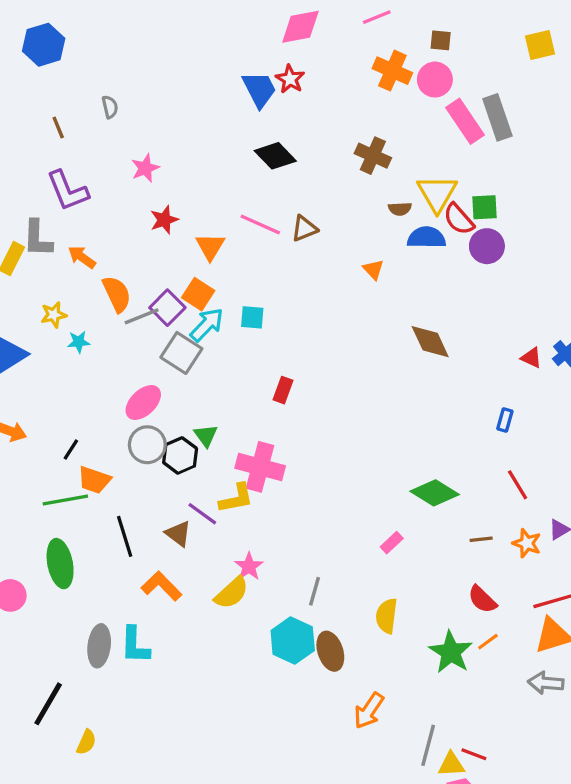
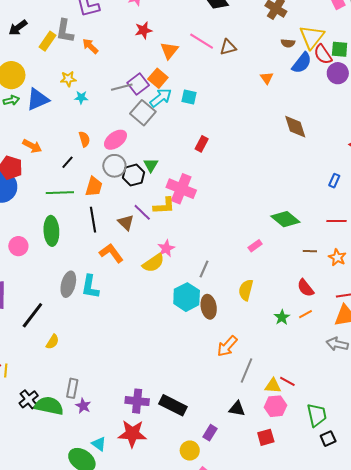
blue semicircle: (427, 238) -> (302, 63), turned 120
orange semicircle: (117, 294) -> (84, 139), moved, size x0.7
orange trapezoid: (94, 480) -> (94, 187), moved, turned -100
red line: (518, 485) -> (337, 221), turned -66
green star: (451, 652) -> (282, 317), size x0.6
gray line: (428, 745) -> (246, 371), moved

